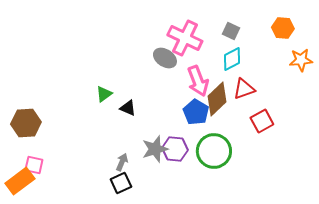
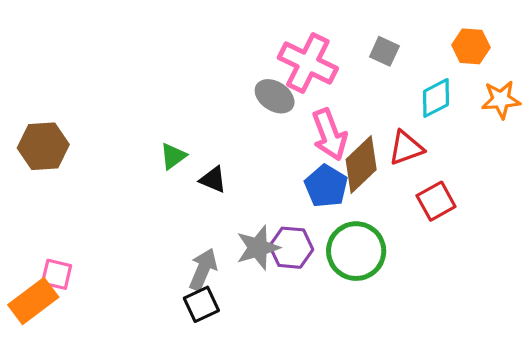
cyan diamond: (232, 59) -> (436, 98), moved
brown hexagon: (26, 123) -> (43, 146), moved
gray arrow: (122, 162) -> (203, 269), size x1.4

